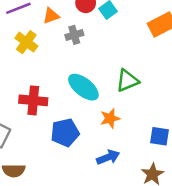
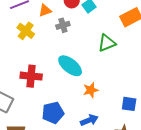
green triangle: (127, 81) -> (107, 43), moved
blue pentagon: (65, 133) -> (53, 113), moved

